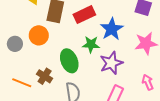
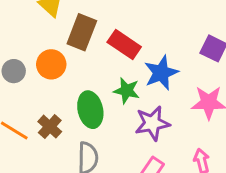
red rectangle: (84, 15) -> (124, 45), turned 50

